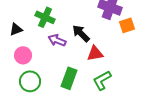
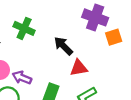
purple arrow: (57, 40) -> (22, 78), moved

